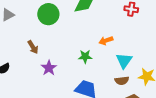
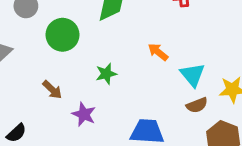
orange arrow: (106, 41) -> (158, 52), turned 72
green star: (85, 57) -> (106, 74), moved

